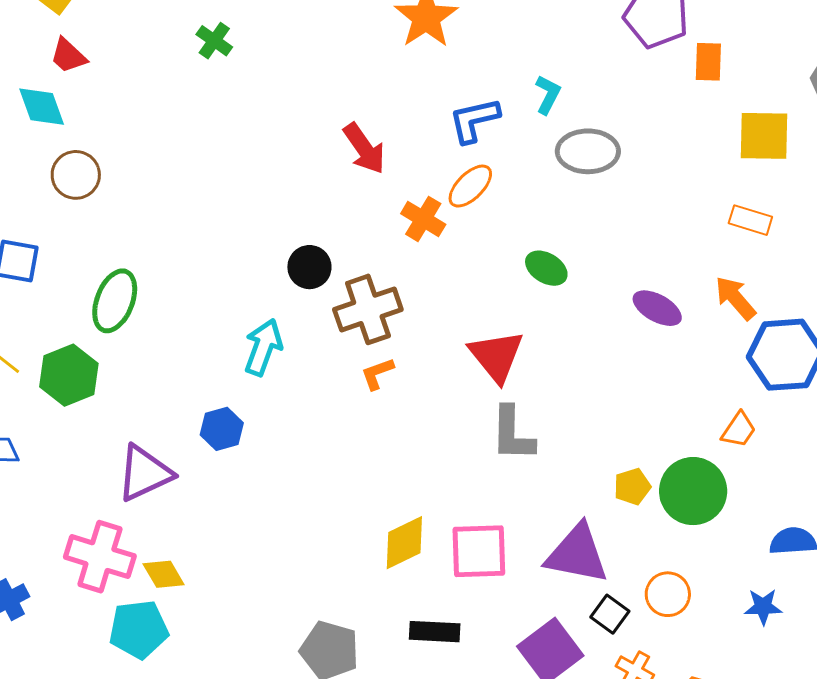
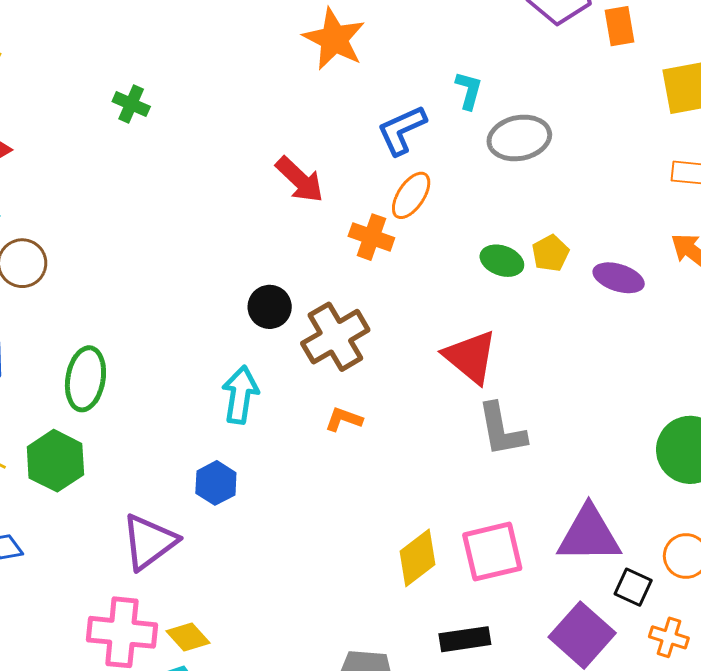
orange L-shape: (377, 374) -> (344, 419), moved, turned 51
yellow pentagon: (632, 487) -> (550, 253), moved

